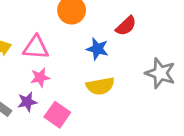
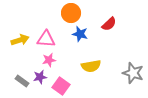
blue star: (97, 49) -> (80, 34), moved
gray star: (160, 73) -> (133, 73), moved

